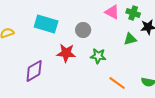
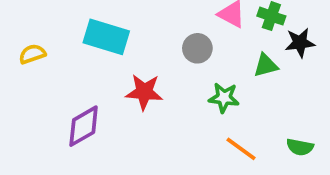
gray circle: (83, 30) -> (197, 48), moved
green star: (98, 56) -> (224, 98), moved

